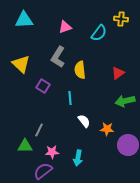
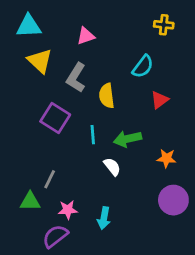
cyan semicircle: (99, 33) -> (143, 67), moved
yellow triangle: (21, 64) -> (40, 61), moved
purple square: (43, 86) -> (55, 118), size x1.5
green arrow: (125, 101) -> (128, 139), moved
orange star: (107, 129) -> (166, 158), moved

